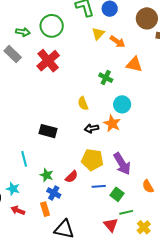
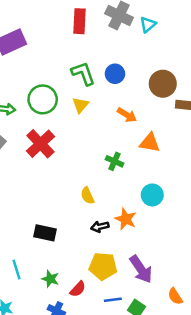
yellow triangle: (98, 34) -> (80, 105), moved
cyan circle: (122, 104) -> (152, 195), moved
green star: (47, 175) -> (50, 279), moved

